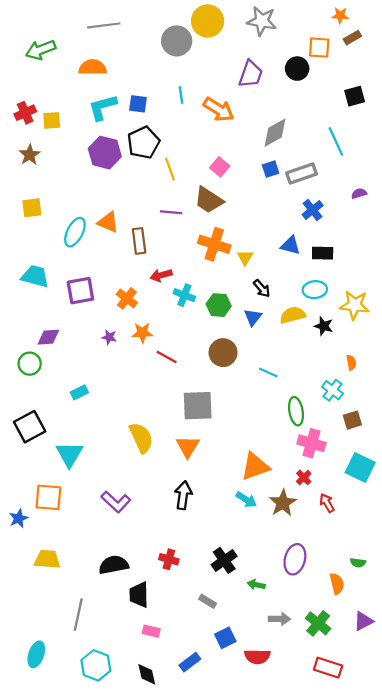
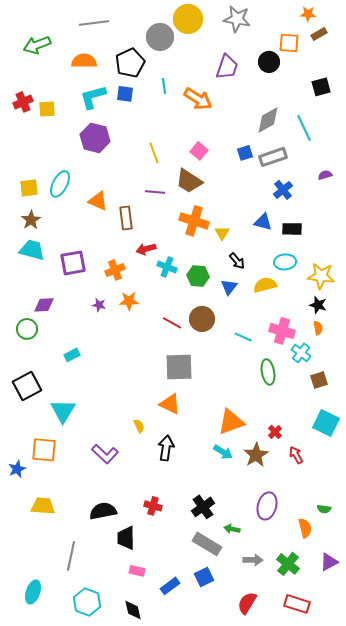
gray diamond: (275, 133) -> (268, 120), moved
black pentagon: (143, 143) -> (130, 63), moved
brown star: (30, 155) -> (31, 220), moved
cyan ellipse: (75, 232) -> (60, 184), moved
orange cross: (127, 298) -> (115, 270), turned 30
black star: (324, 326) -> (318, 305), moved
red line: (167, 357) -> (172, 323), moved
yellow semicircle: (141, 438) -> (139, 426), moved, size x0.5
pink cross: (311, 443) -> (282, 331), moved
orange triangle: (188, 447) -> (170, 404), turned -35
gray rectangle: (208, 601) -> (207, 544), moved, size x1.8
red semicircle: (257, 657) -> (247, 603), moved, turned 120
blue rectangle: (190, 662) -> (170, 586), moved

